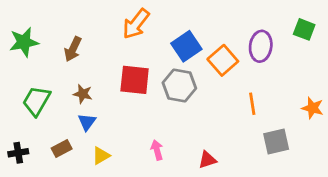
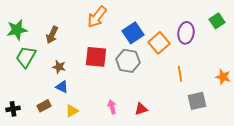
green square: (304, 29) -> (217, 21), turned 35
green trapezoid: (36, 101) -> (26, 57), moved
blue triangle: (87, 122) -> (62, 87), turned -40
red triangle: (207, 160) -> (141, 109), moved

